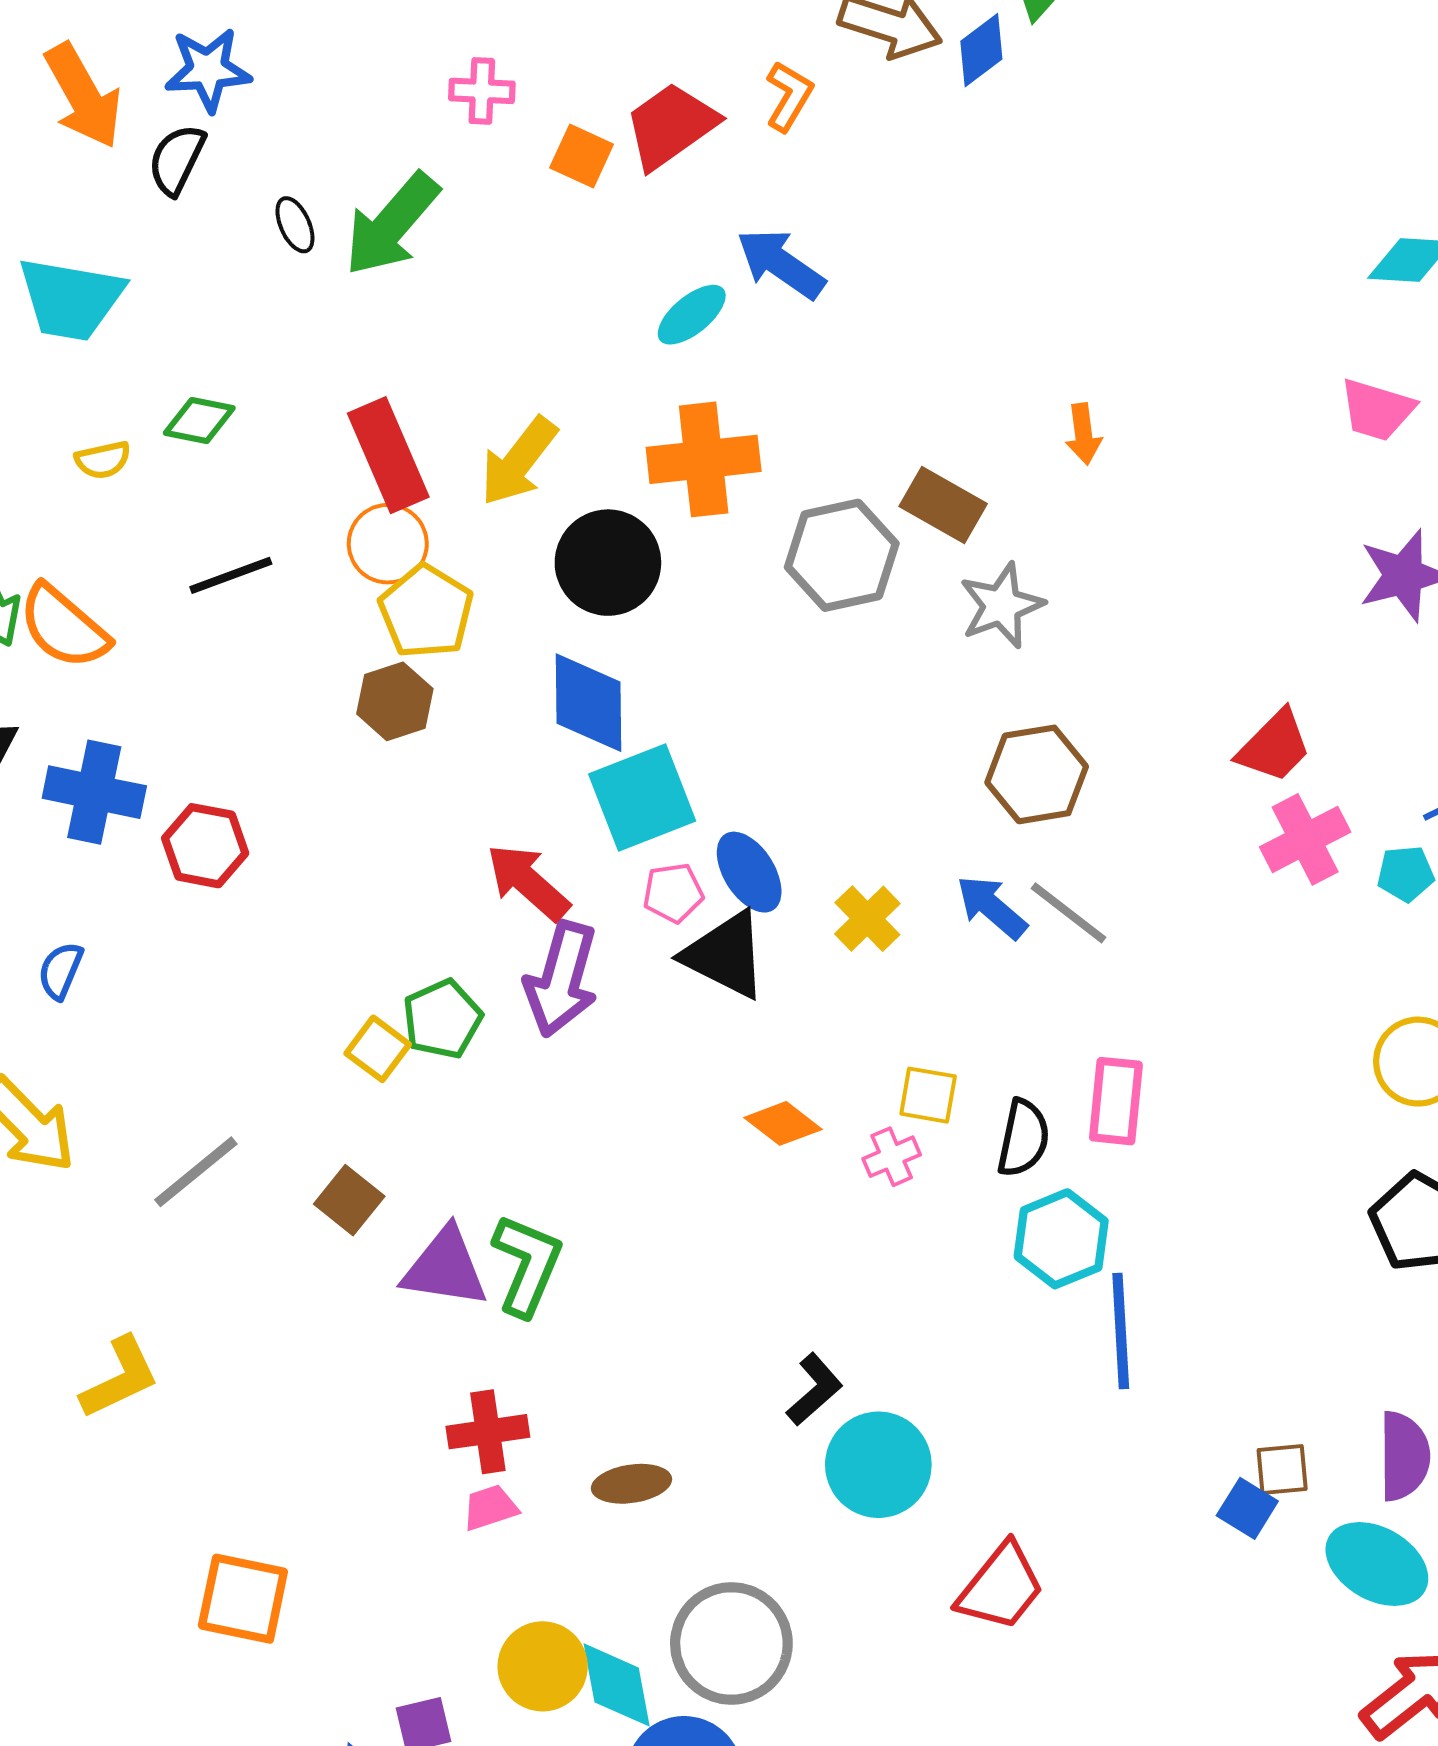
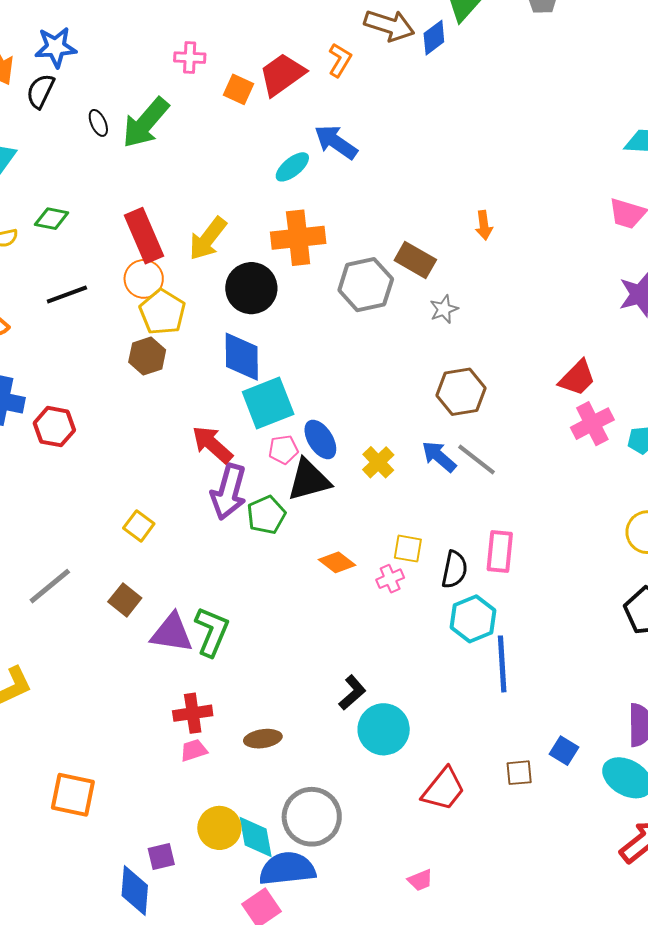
gray star: (1002, 606) -> (444, 309), size x0.7
black triangle: (725, 955) -> (309, 480), turned -42
green pentagon: (442, 1019) -> (266, 515), moved
brown square: (1282, 1470) -> (519, 773), moved

